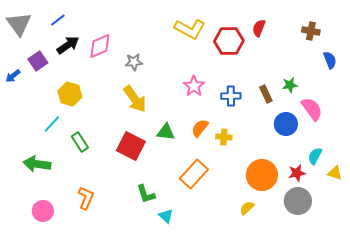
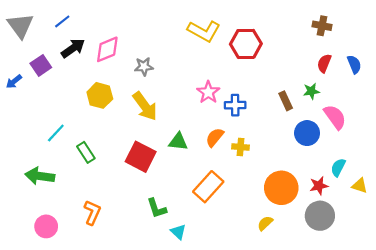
red semicircle: (259, 28) -> (324, 63), moved
brown cross: (311, 31) -> (322, 26), moved
yellow hexagon: (70, 94) -> (100, 95), moved
blue cross: (231, 96) -> (235, 105), moved

